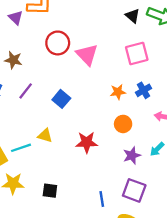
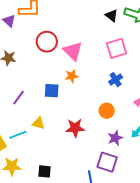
blue cross: (143, 90) -> (116, 80), moved
purple line: (26, 91) -> (19, 98), moved
orange star: (118, 92) -> (72, 76), moved
blue square: (61, 99) -> (52, 91), turned -35
purple square: (134, 190) -> (107, 162), moved

